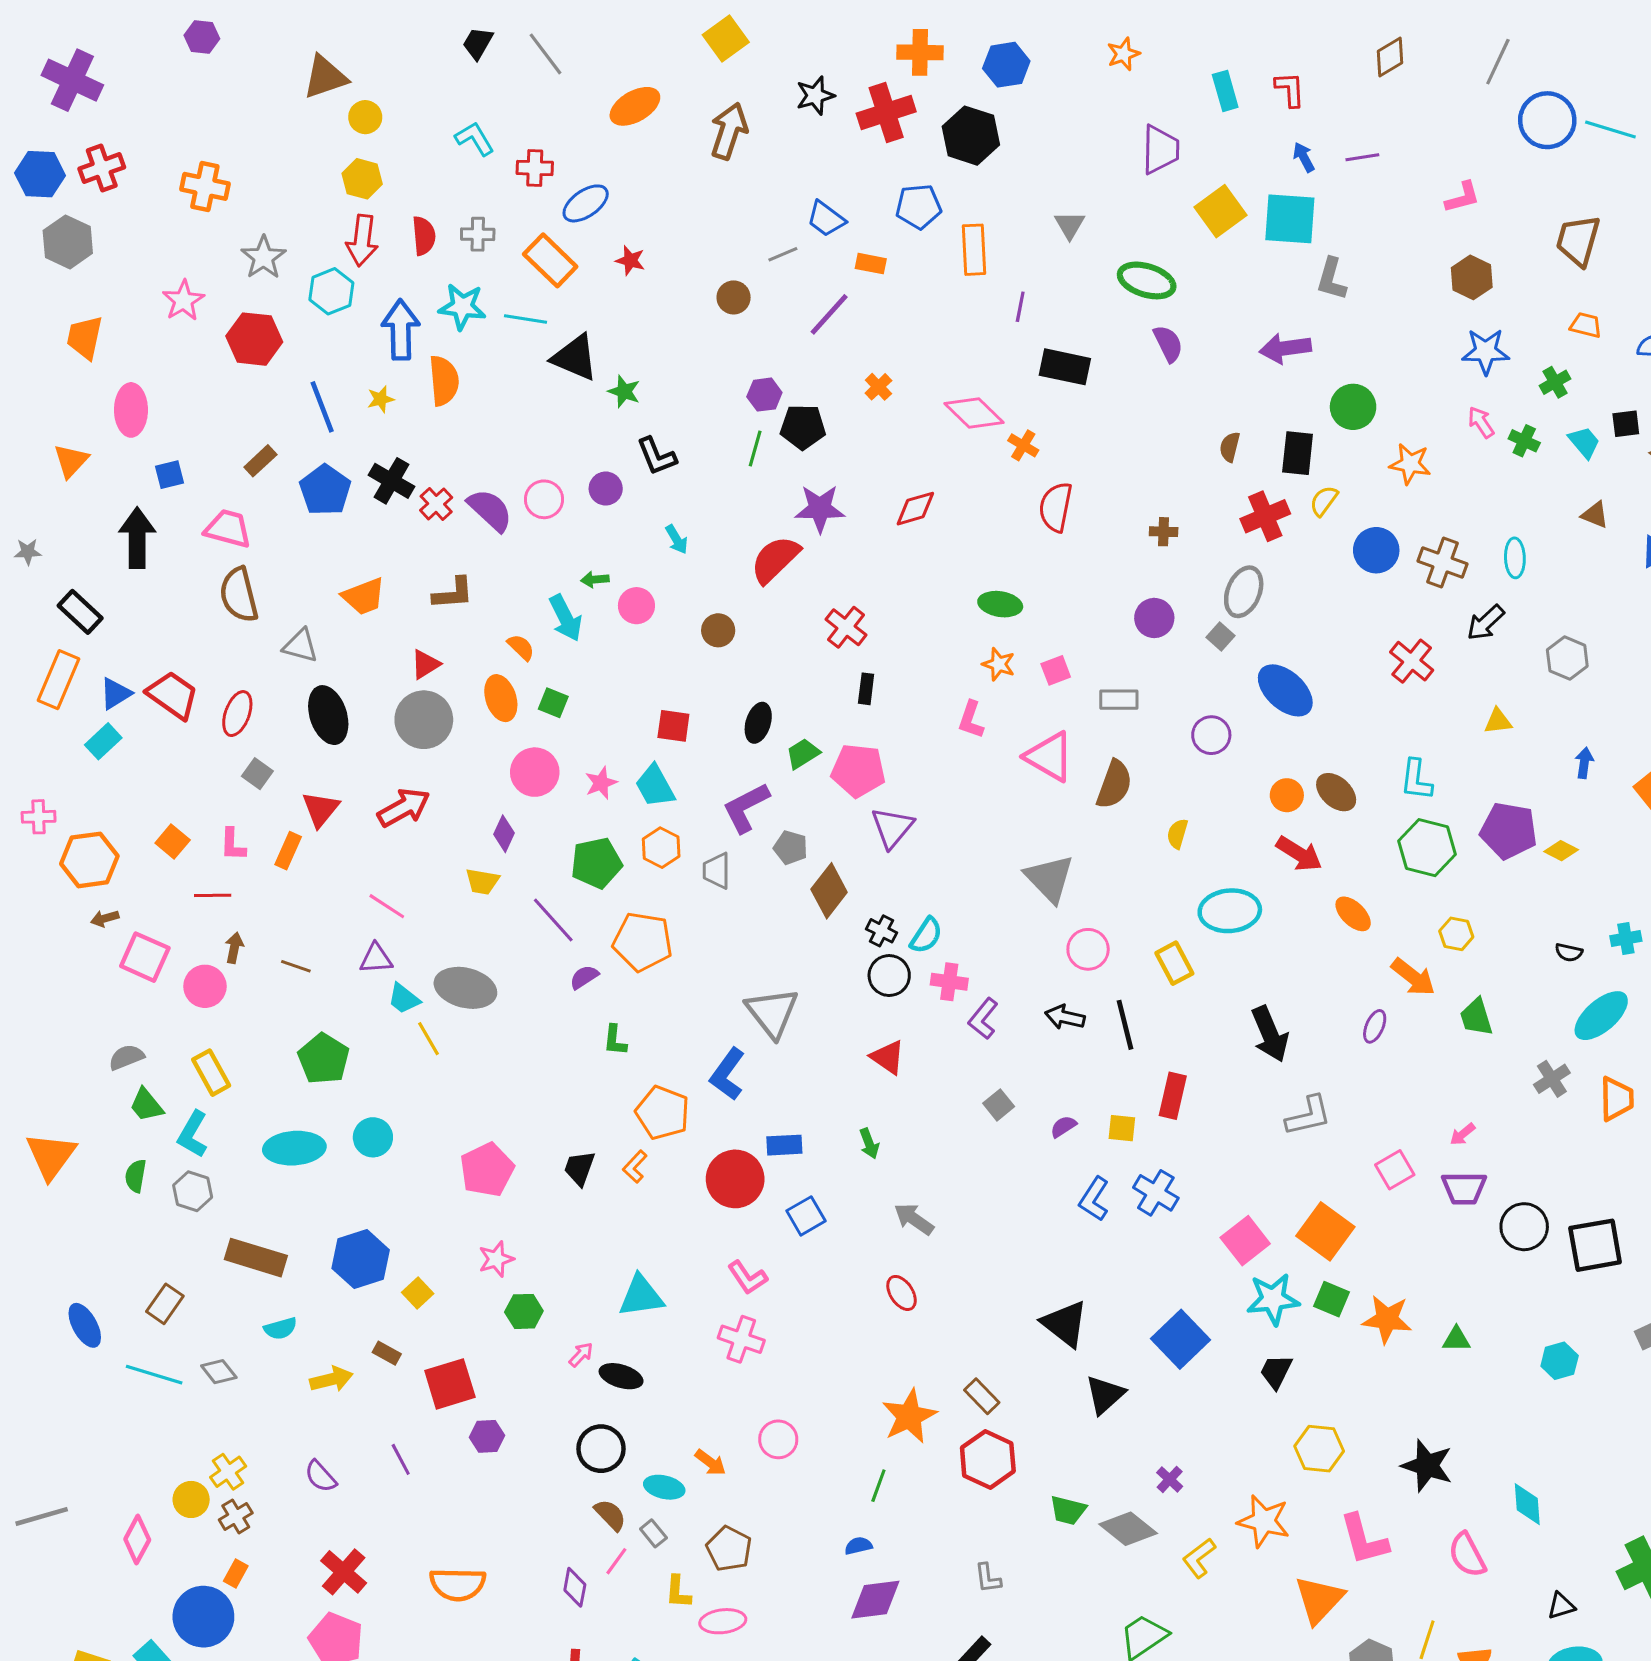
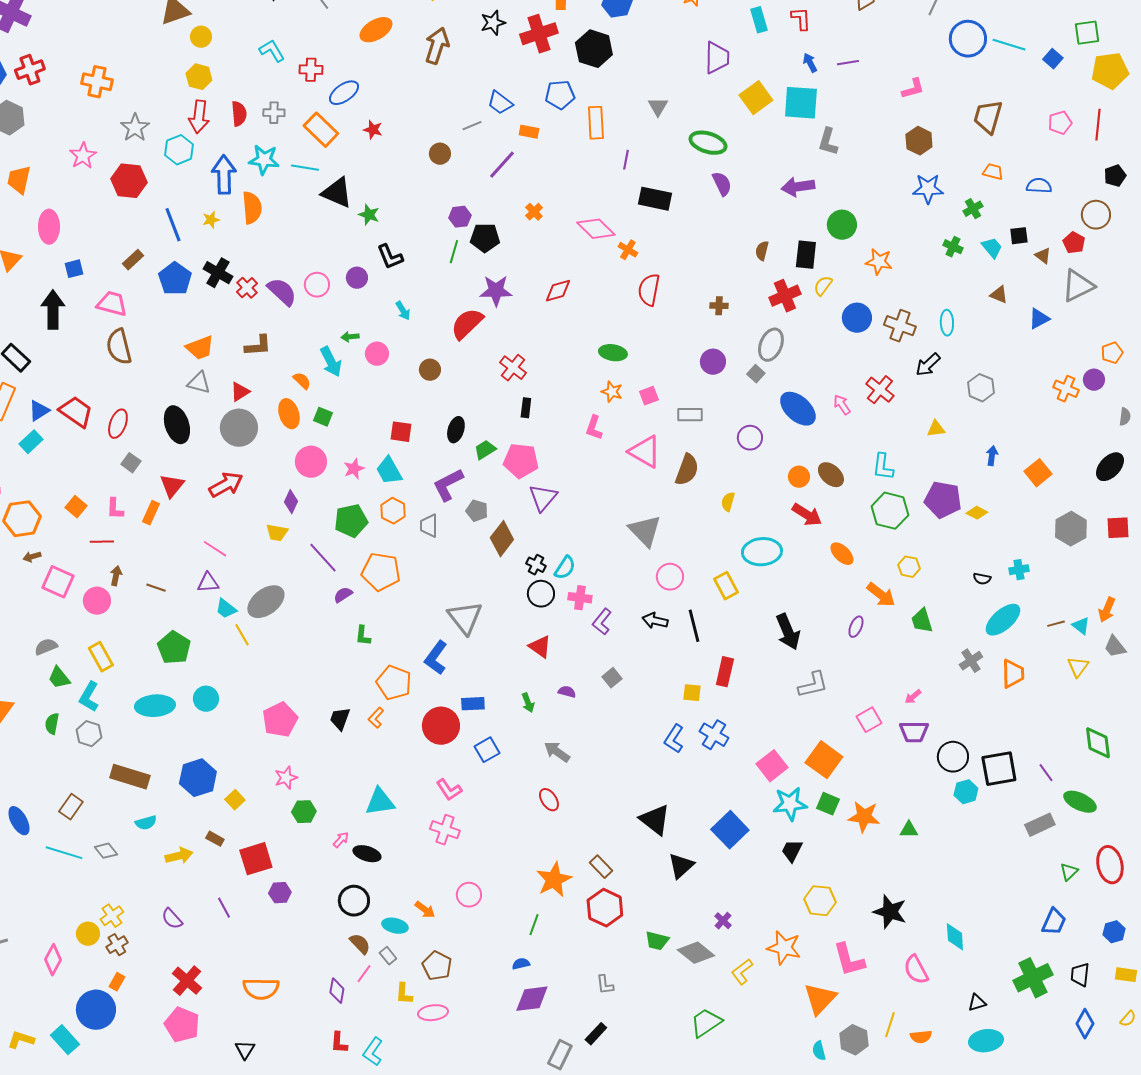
pink arrow: (1481, 422) -> (842, 405), moved
gray triangle: (301, 646) -> (199, 383), moved
gray ellipse: (465, 988) -> (266, 602), turned -51
purple semicircle: (1063, 1127) -> (567, 692), moved, turned 48
cyan hexagon: (1560, 1361) -> (966, 792), moved

